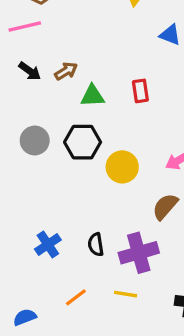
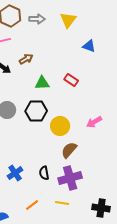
brown arrow: (66, 71) -> (26, 59), moved
red rectangle: (140, 91) -> (71, 80), turned -48
brown semicircle: (165, 207) -> (69, 150), moved

